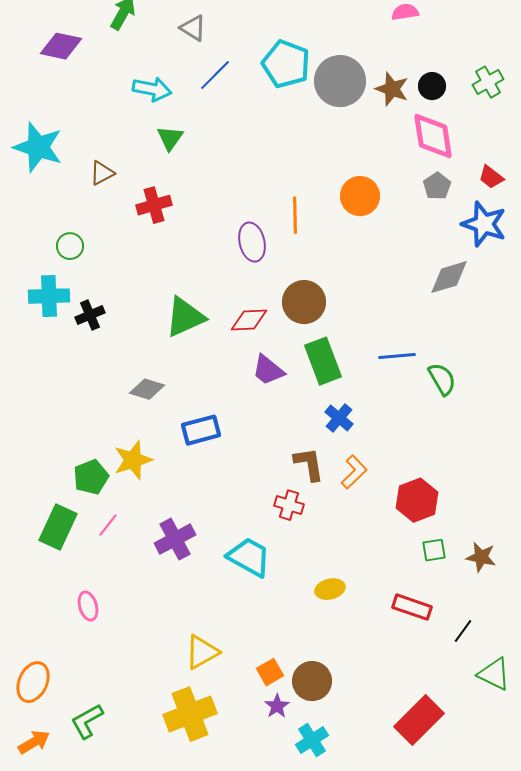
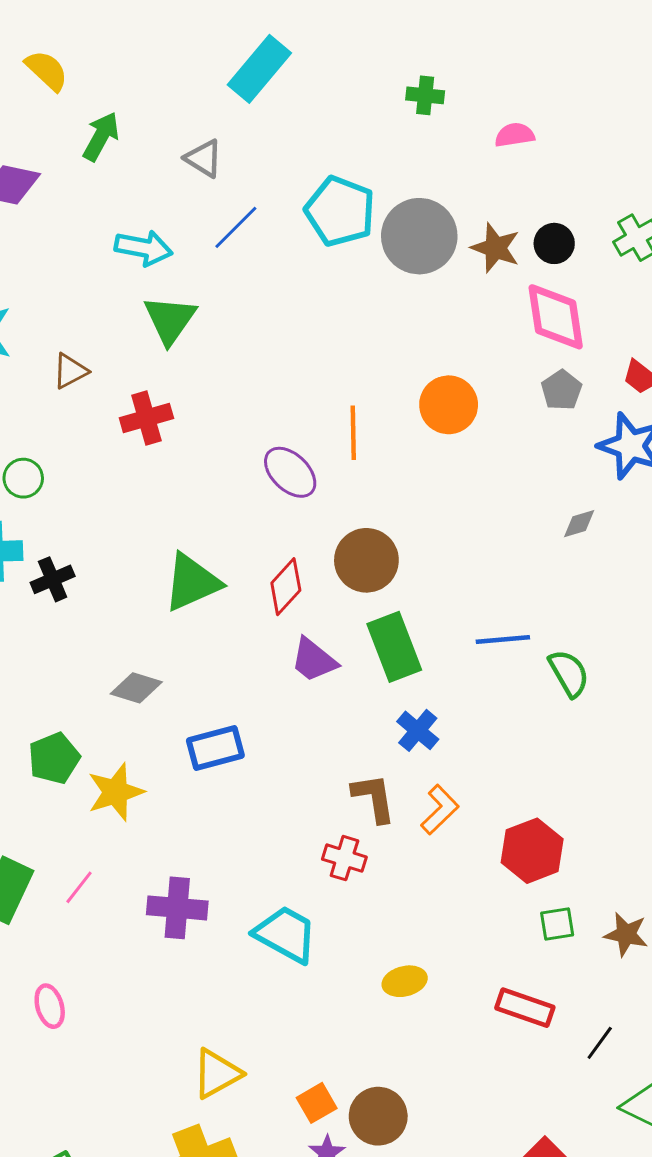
green triangle: (170, 138) -> (170, 320), size x1.4
purple ellipse: (252, 242) -> (290, 472), turned -33
gray diamond: (449, 277) -> (579, 524), size x0.6
red diamond: (249, 320) -> (286, 587), turned -45
green pentagon: (91, 477) -> (54, 758), moved
purple cross: (175, 539) -> (177, 908), turned 33

